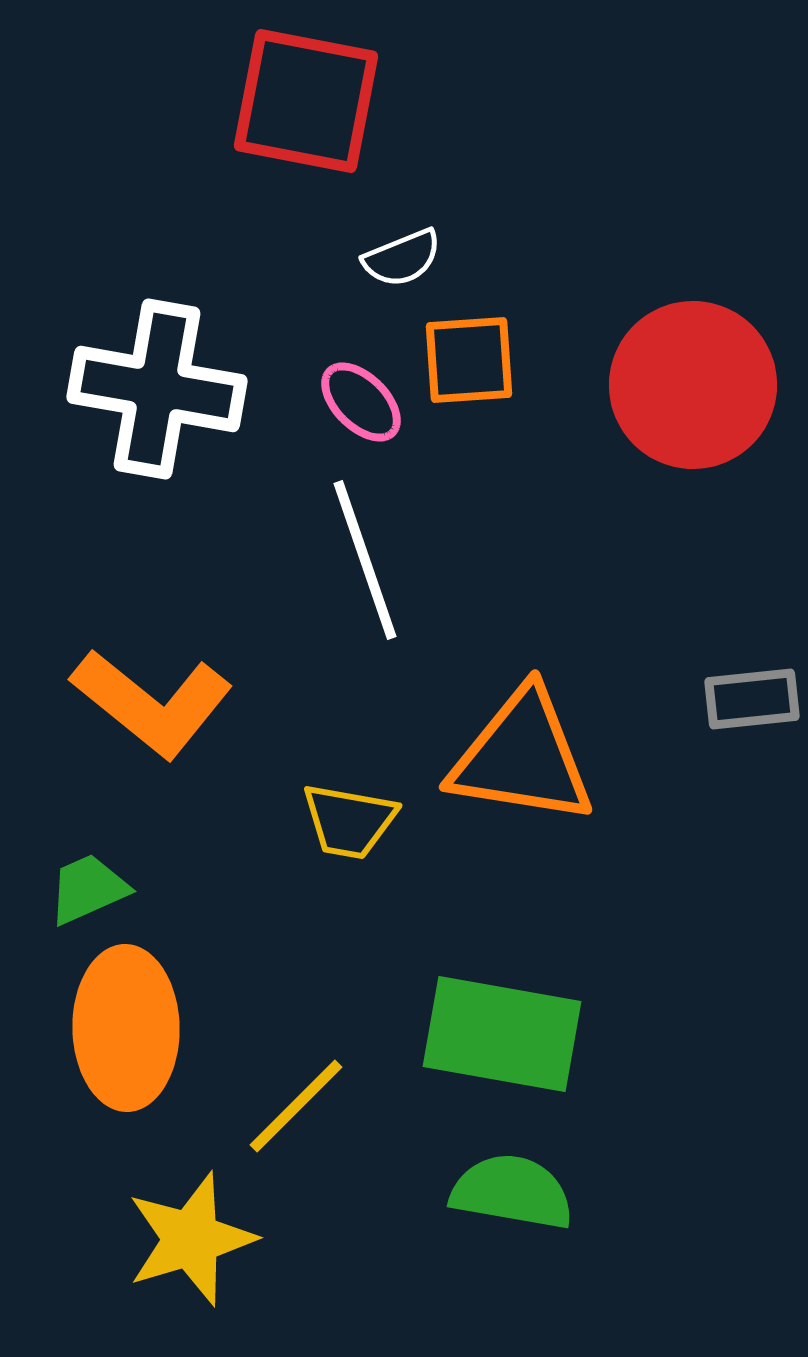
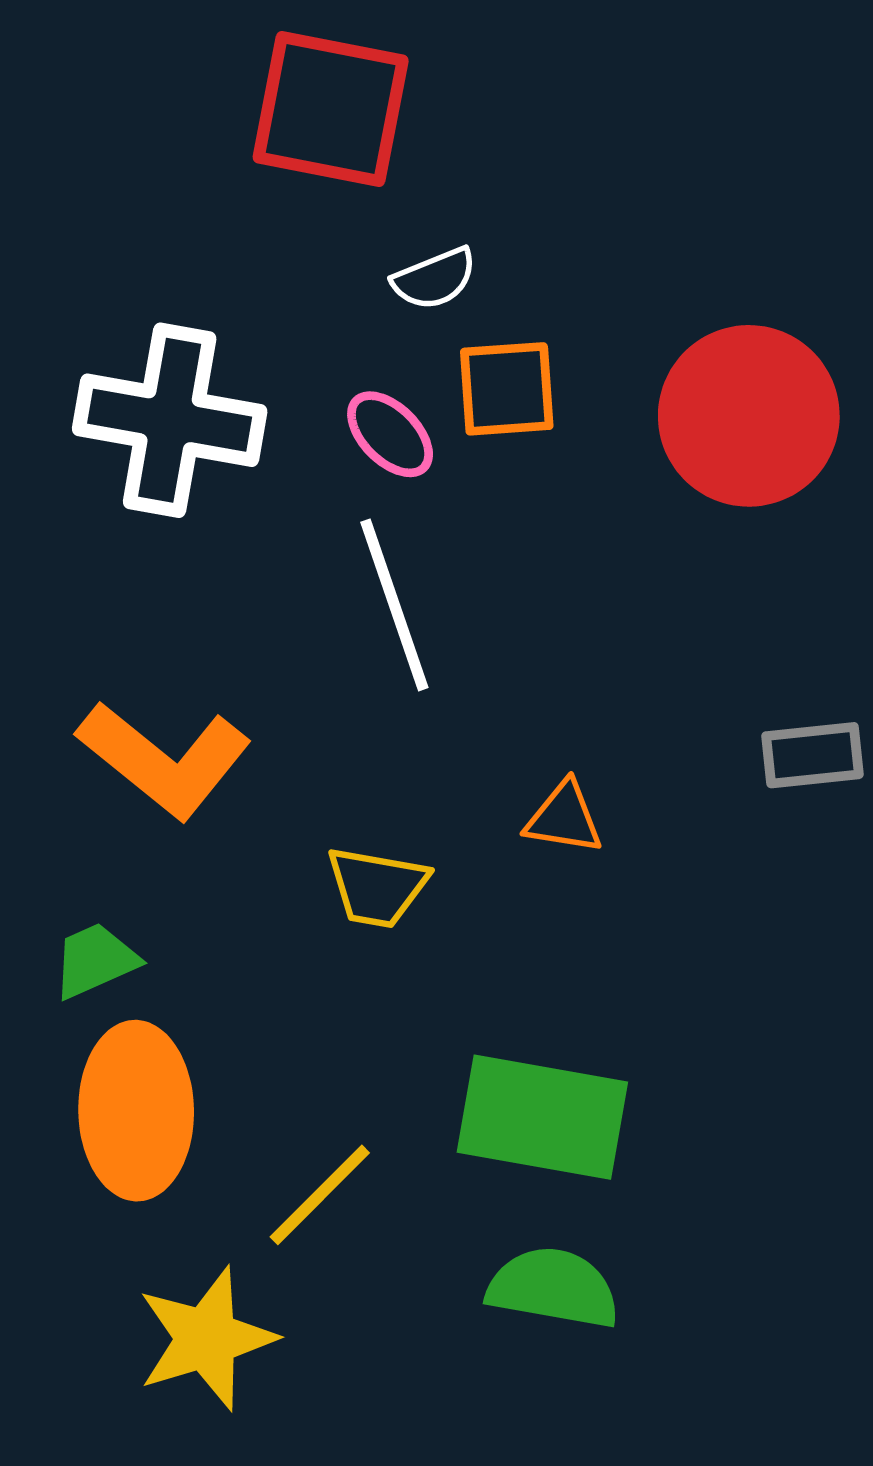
orange triangle: (522, 757) -> (564, 818), size x0.5

